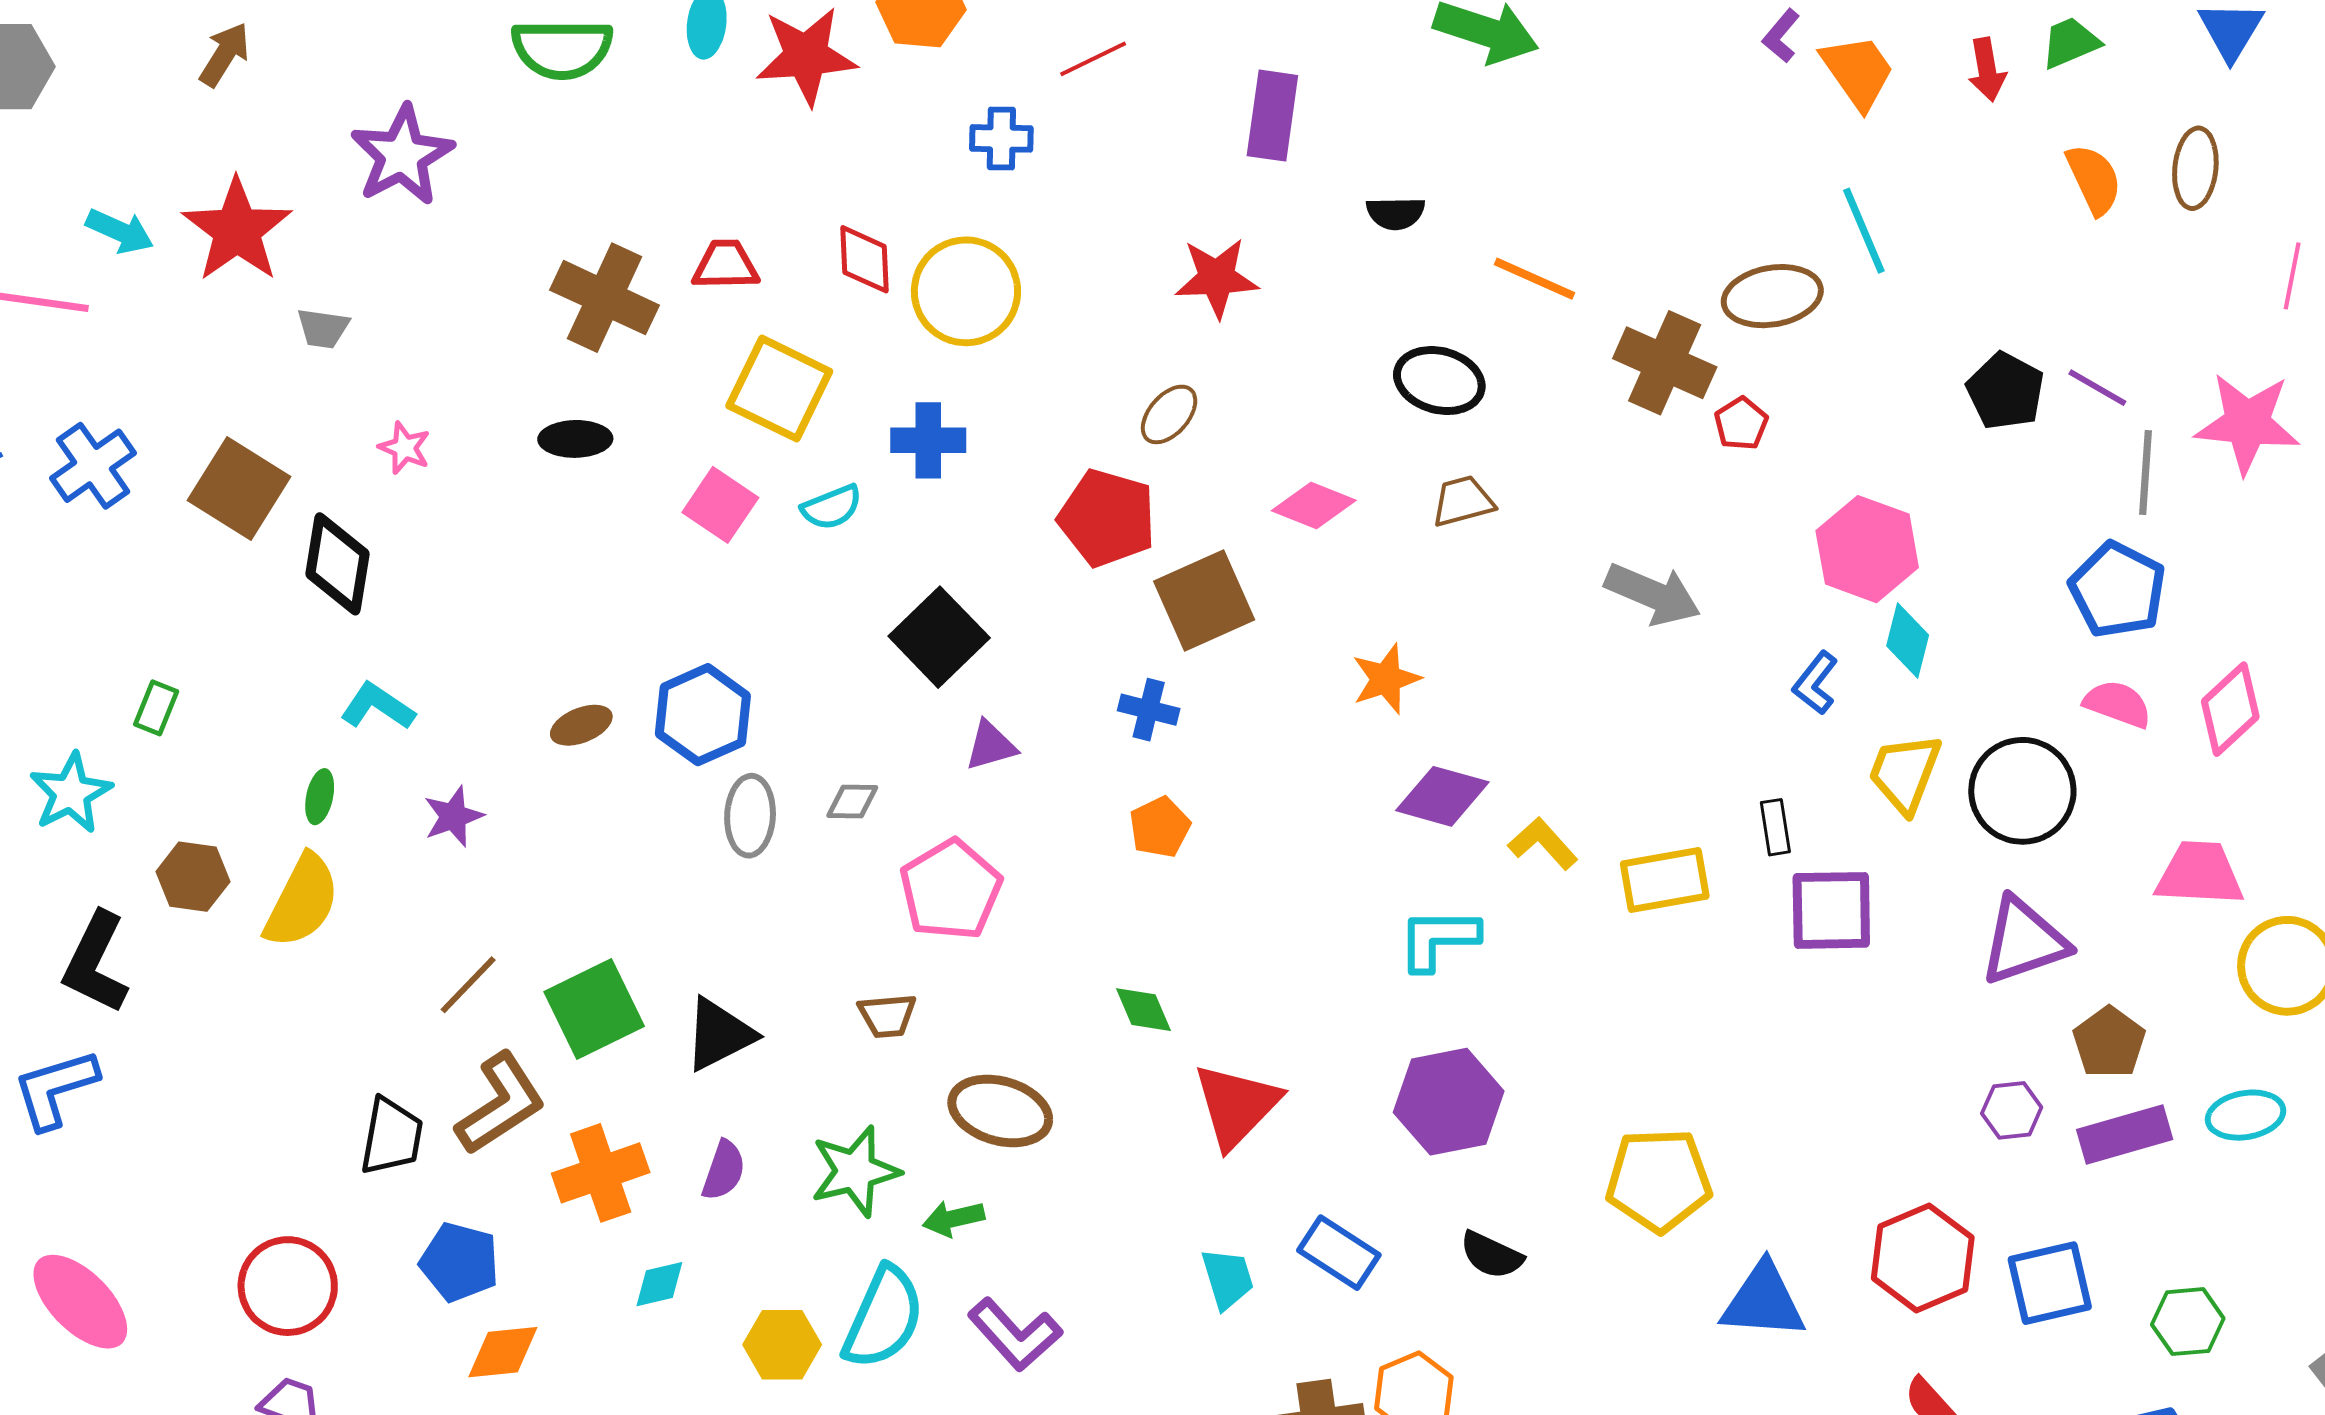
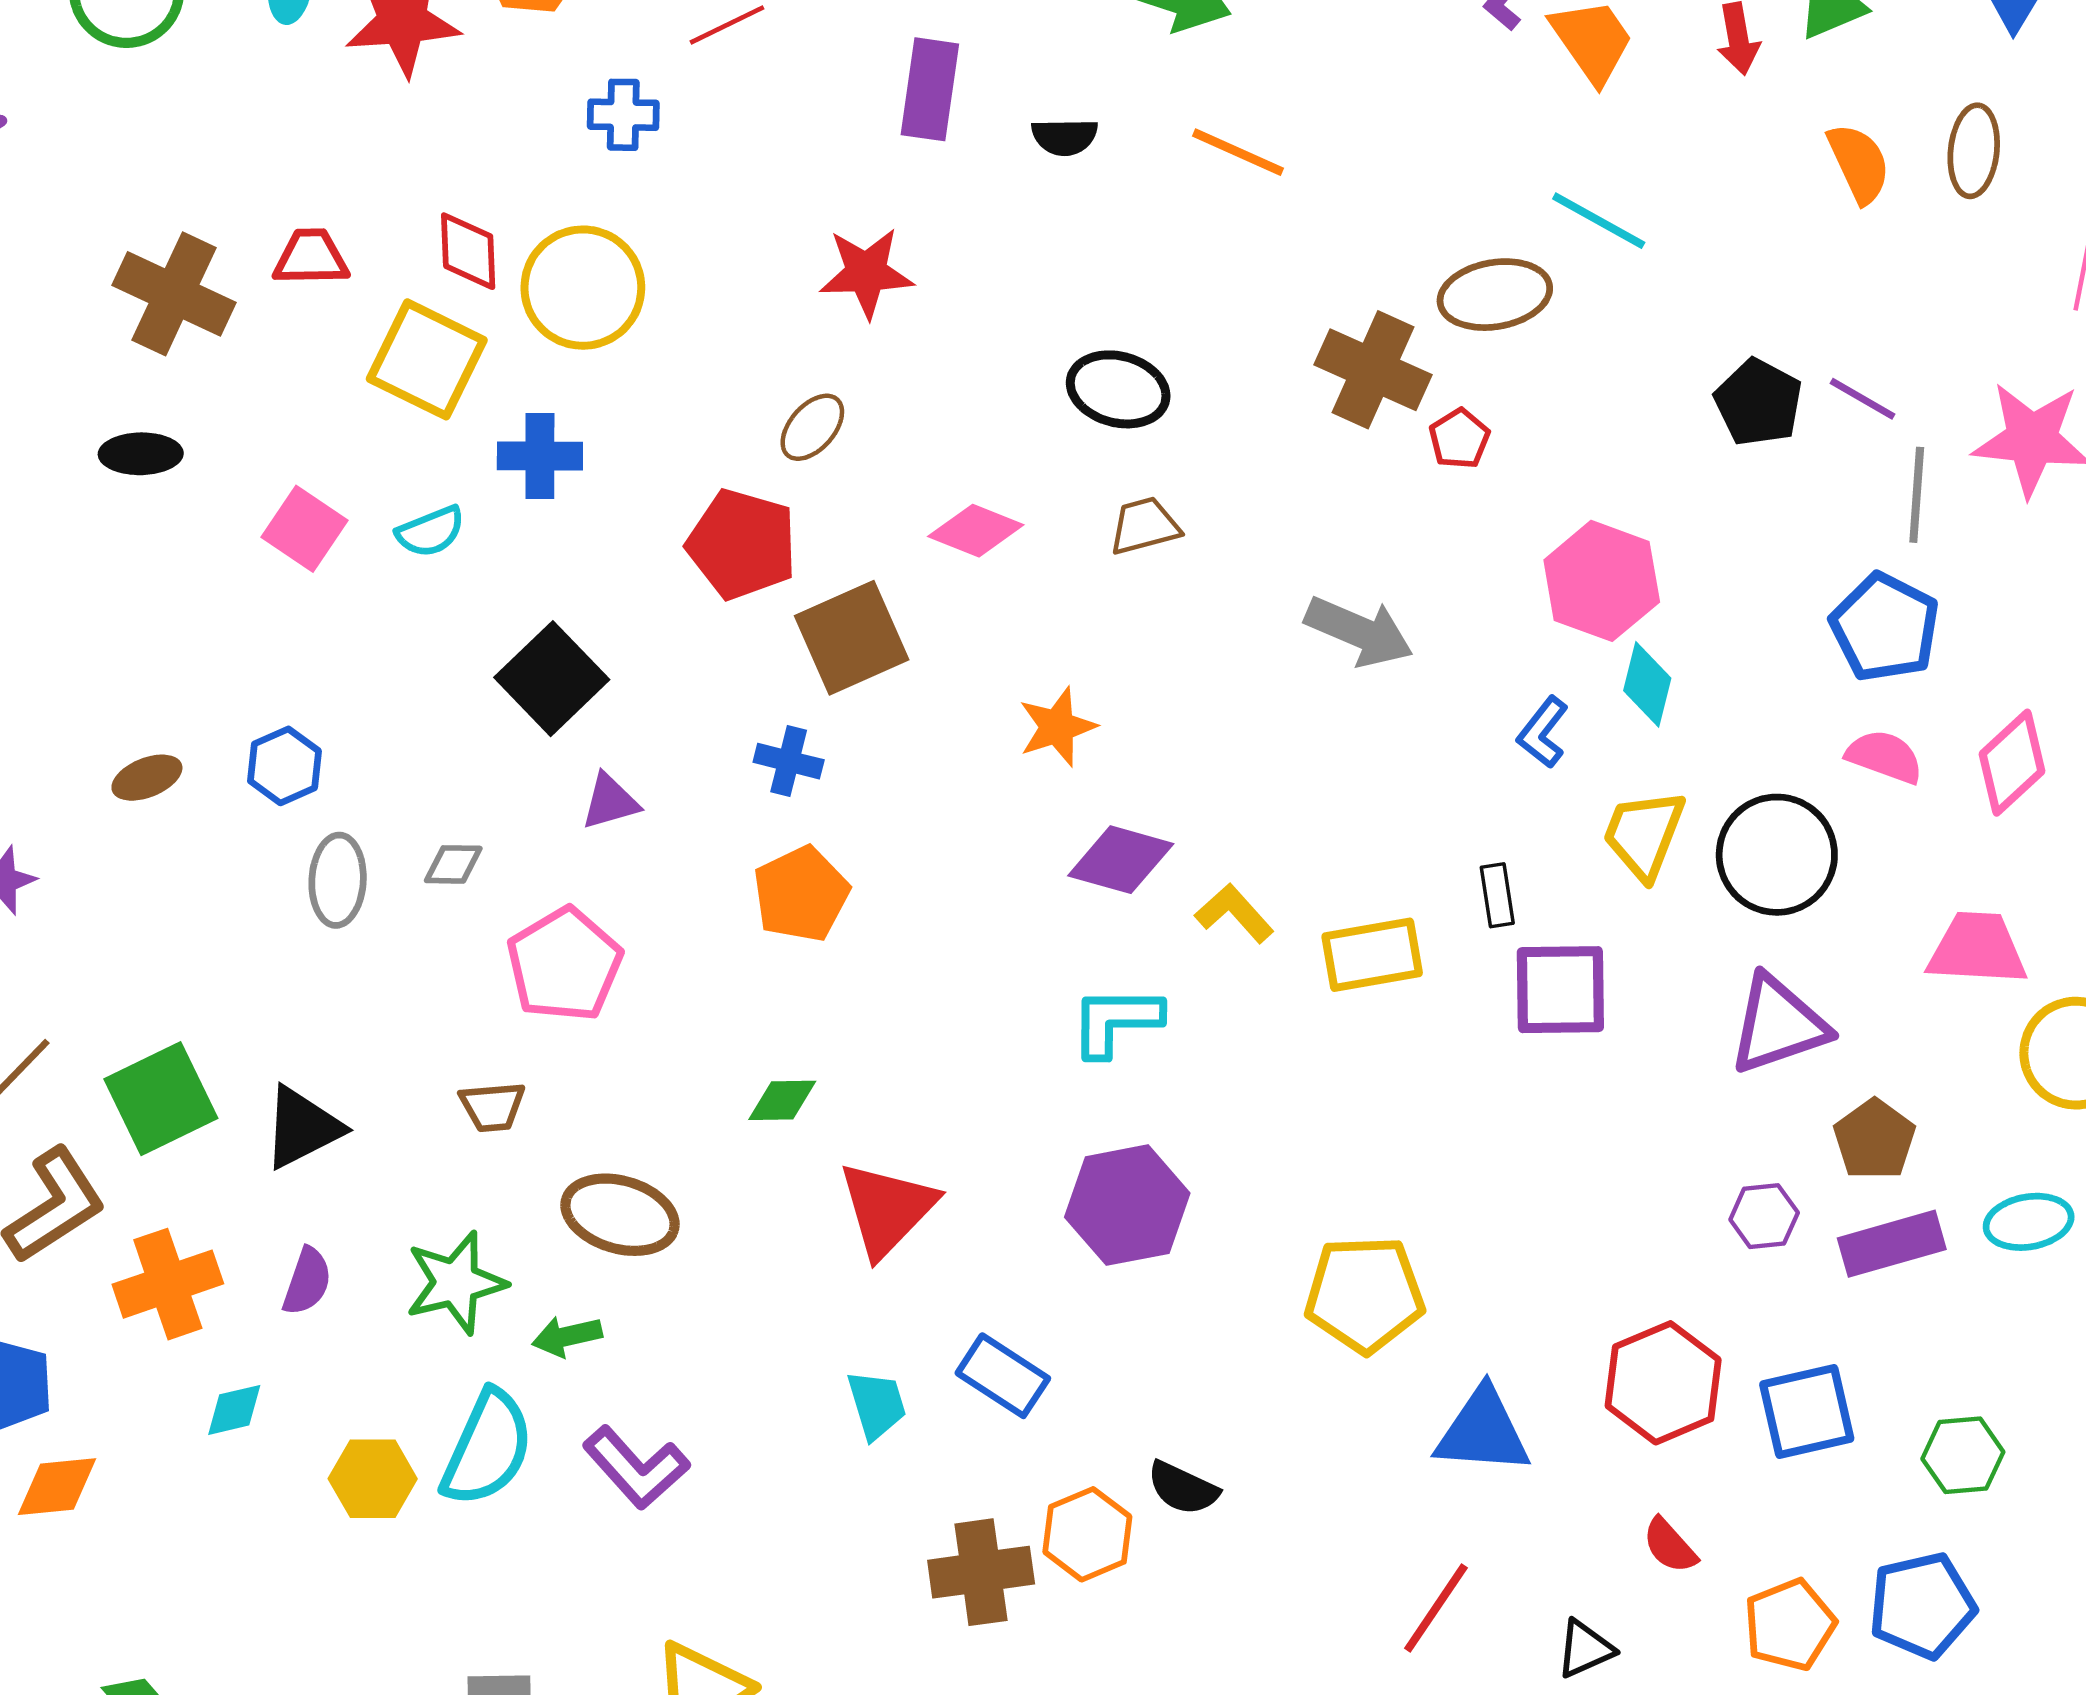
black semicircle: (1396, 213) -> (1065, 137), moved
cyan line: (1864, 231) -> (1599, 221), turned -38
orange line: (1534, 279) -> (1238, 152), moved
yellow square: (779, 389) -> (427, 359), moved
blue hexagon: (703, 715) -> (284, 766), size x0.7
orange pentagon: (1160, 827) -> (801, 894), size x1.4
green diamond: (1144, 1010) -> (782, 1100), turned -68
black semicircle: (1491, 1255) -> (1183, 1488), moved

